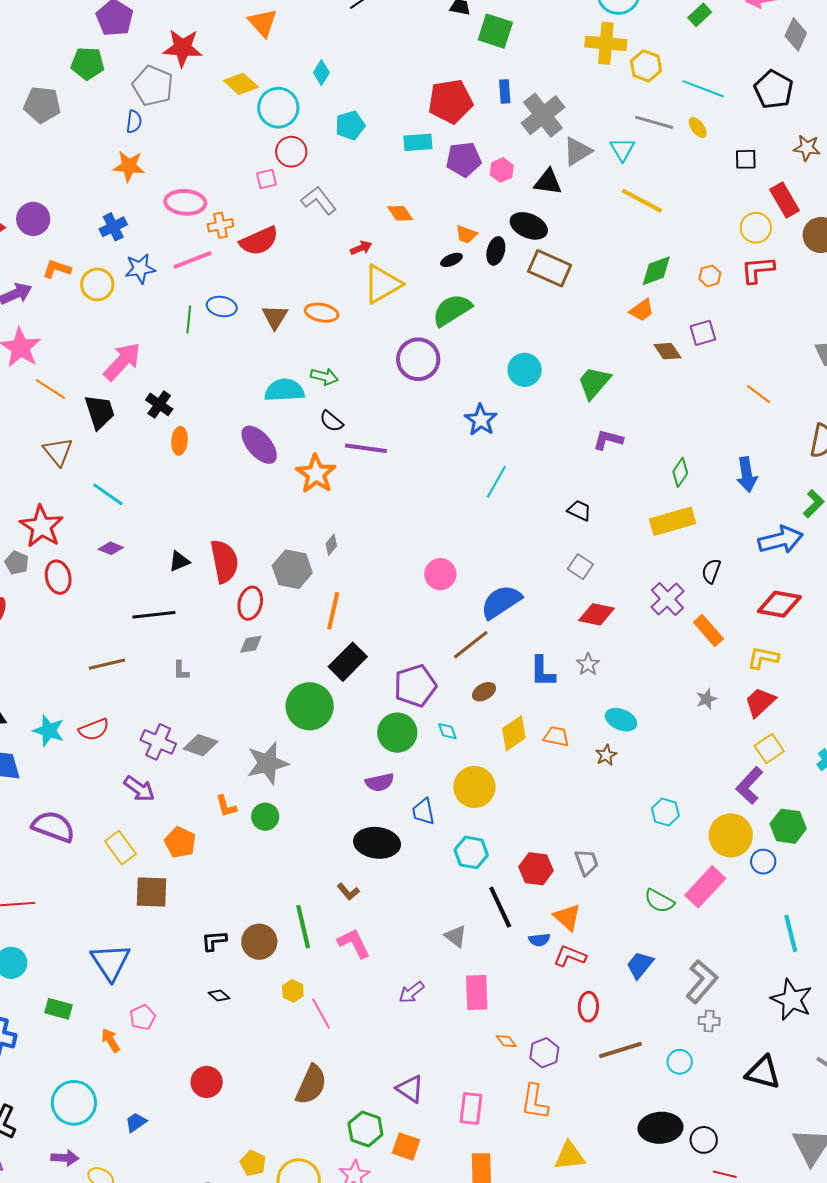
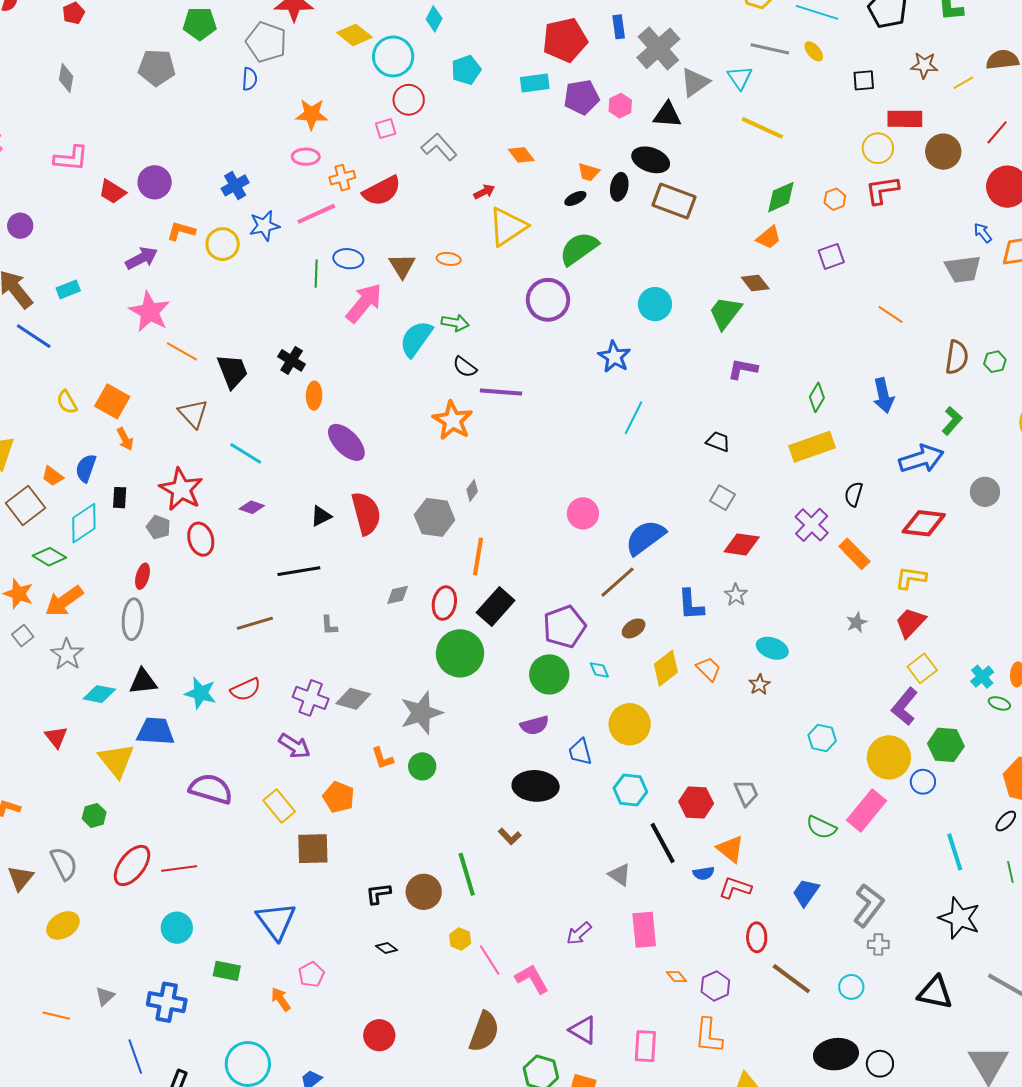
orange star: (129, 166) -> (312, 114), moved
red rectangle: (784, 200) -> (905, 119), turned -56
pink ellipse: (185, 202) -> (306, 157), size x0.7
orange ellipse: (322, 313) -> (449, 259), size x0.7
brown diamond: (667, 351) -> (755, 283), moved
pink arrow: (122, 362) -> (364, 303), moved
cyan semicircle: (284, 390) -> (416, 339), turned -48
purple ellipse: (259, 445) -> (346, 442), moved
red ellipse: (250, 603) -> (444, 603), moved
orange trapezoid: (556, 736) -> (709, 669), turned 36
pink L-shape: (354, 943) -> (532, 979), moved
brown line: (620, 1050) -> (791, 979), turned 57

